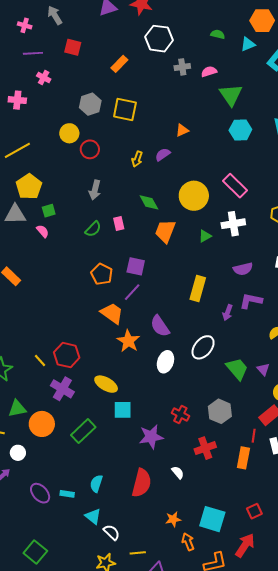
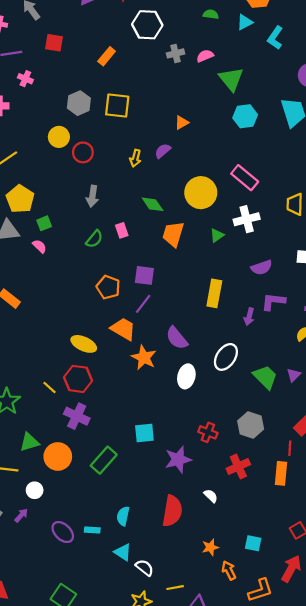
purple triangle: (263, 369) -> (294, 375), turned 32
yellow ellipse: (106, 384) -> (84, 344), moved
cyan square: (212, 519) -> (253, 543), size x0.6

